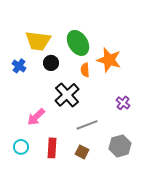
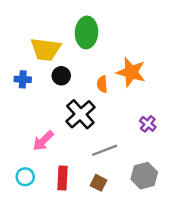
green ellipse: (78, 43) -> (86, 32), moved, turned 35
blue cross: (19, 66) -> (23, 79), turned -32

